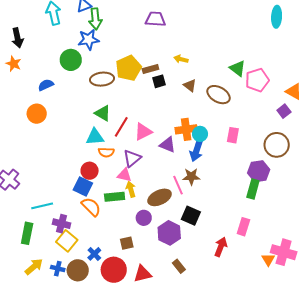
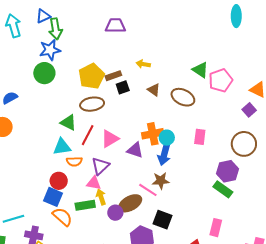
green circle: (71, 60) -> (44, 73), moved
brown ellipse: (102, 79) -> (92, 104), moved
pink line: (178, 185) -> (148, 190), turned -30
green rectangle: (253, 189) -> (223, 189), turned -66
purple circle: (144, 218) -> (115, 213), moved

